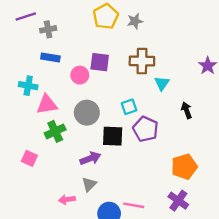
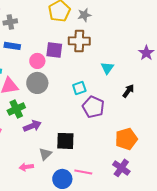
brown cross: (142, 61) -> (79, 41), moved
black arrow: (187, 110) -> (128, 91), turned 56
gray circle: (87, 113) -> (37, 83), moved
black square: (113, 136) -> (65, 141), moved
purple arrow: (90, 158) -> (32, 126), moved

